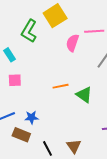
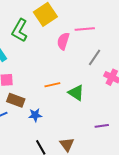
blue star: (31, 117) -> (35, 115), moved
brown rectangle: (21, 135) -> (16, 100), moved

